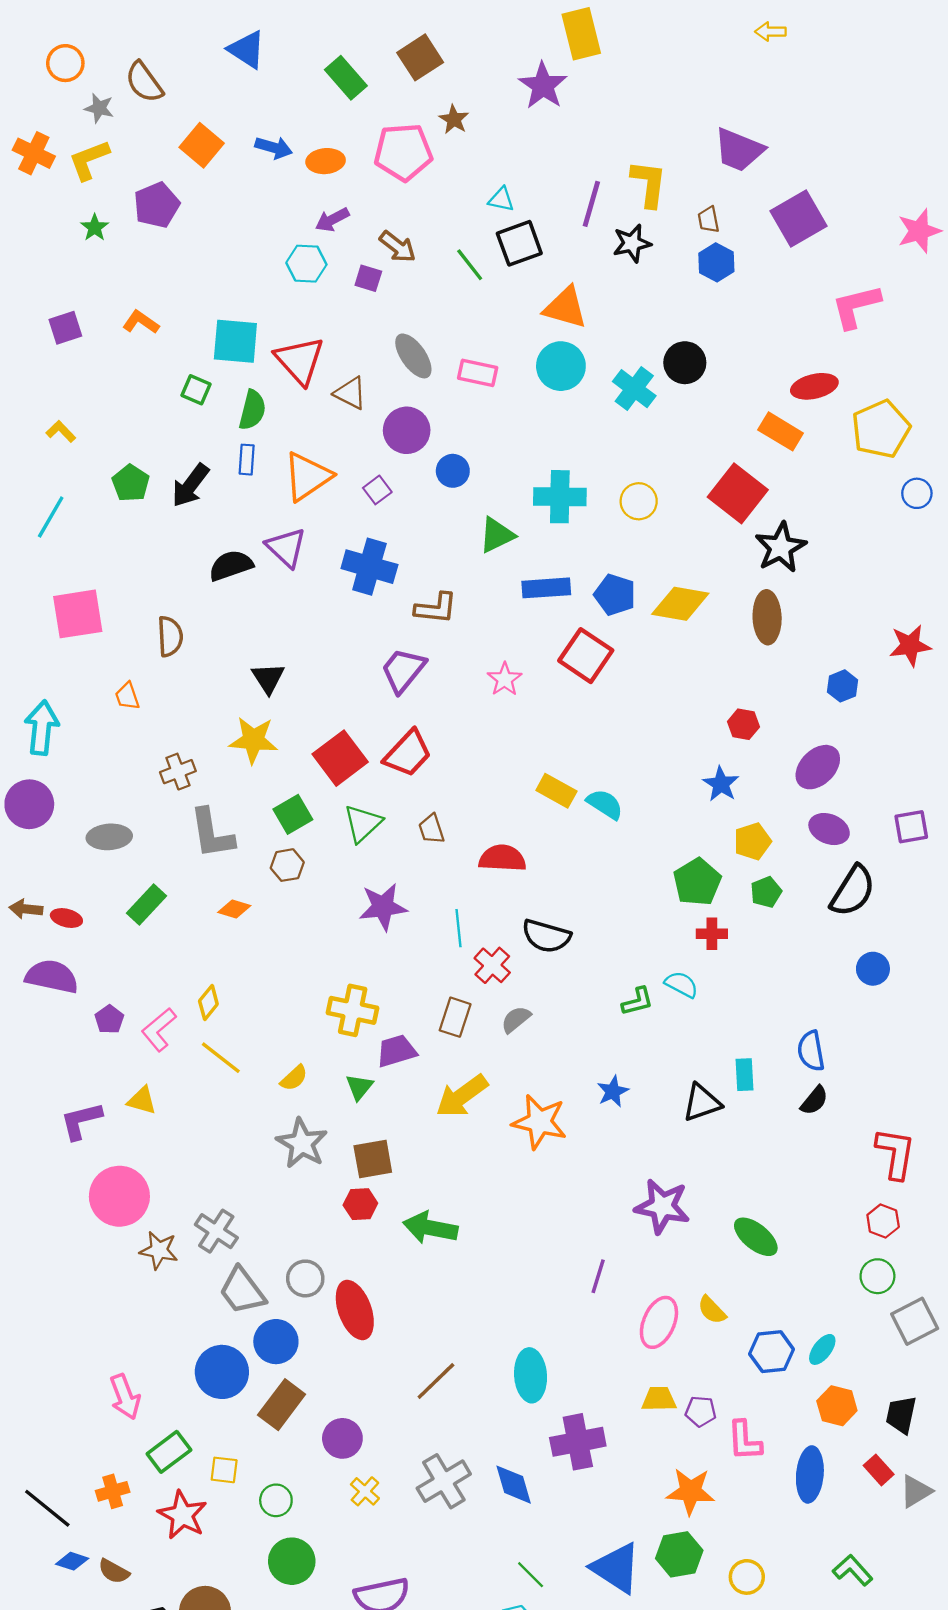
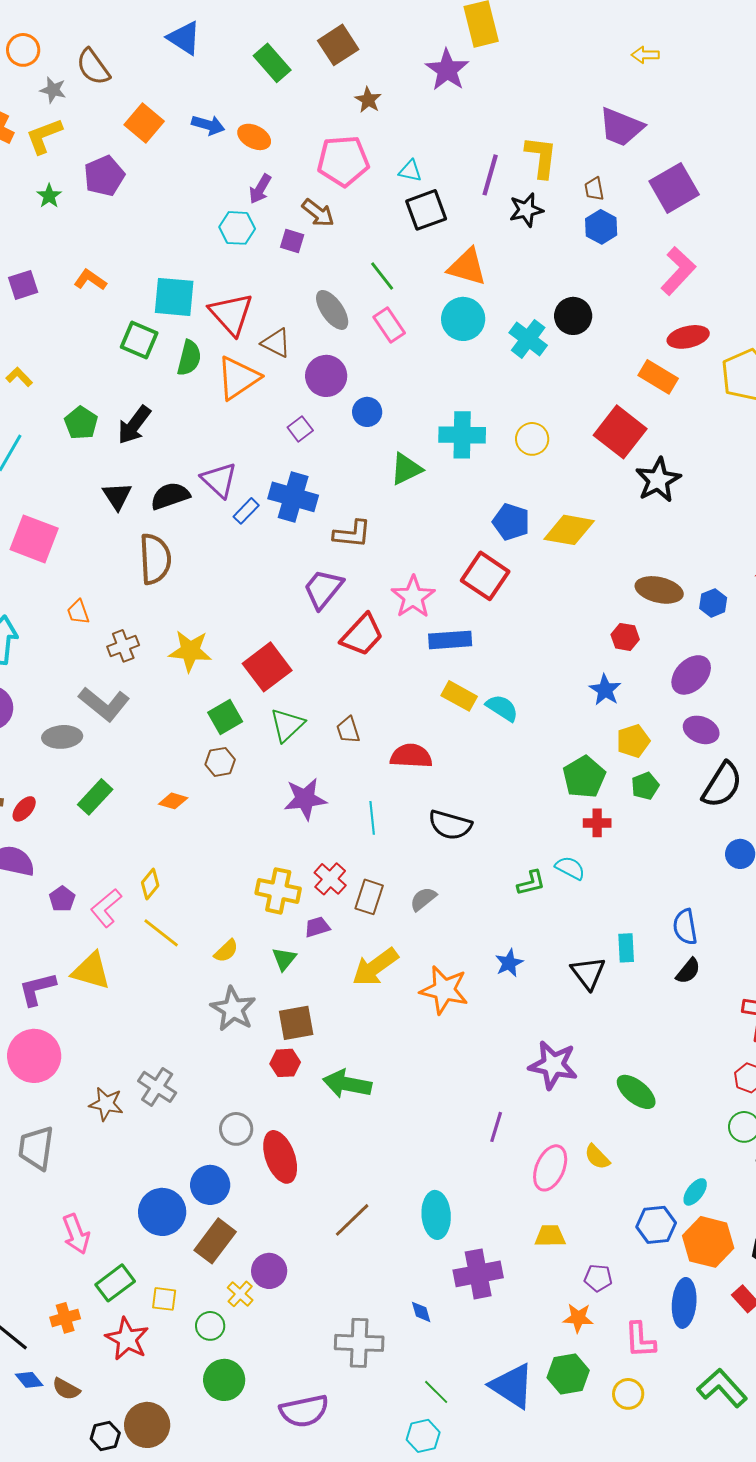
yellow arrow: (770, 32) -> (645, 55), moved
pink pentagon: (403, 152) -> (343, 161), moved
orange ellipse: (326, 161) -> (254, 137), turned 32
purple arrow: (332, 220) -> (260, 189), turned -32
green line: (470, 265) -> (382, 276), moved
pink L-shape: (856, 306) -> (678, 271), moved, turned 147
pink rectangle: (478, 373) -> (389, 325), turned 44
green square: (196, 390) -> (139, 340), size x1.4
blue rectangle: (247, 460) -> (246, 511), moved, turned 40
orange triangle: (308, 476) -> (238, 378), moved
blue rectangle: (546, 588) -> (450, 640), moved
pink square: (78, 614) -> (34, 539), turned 30
brown ellipse: (767, 617) -> (659, 590), moved, turned -75
brown semicircle: (170, 636) -> (155, 559), moved, size x1.4
black triangle: (268, 678) -> (117, 496), moved
pink star: (505, 679) -> (413, 597), size x1.4
red trapezoid: (408, 754) -> (362, 635), moved
brown cross: (178, 772) -> (123, 646), moved
gray L-shape: (212, 834) -> (104, 704), moved, turned -42
red ellipse: (66, 918) -> (24, 809), turned -64
red cross: (492, 965) -> (330, 879), moved
purple trapezoid: (396, 1051) -> (317, 927), size x0.7
yellow triangle: (142, 1100) -> (91, 971), size x1.5
black triangle: (702, 1103) -> (588, 973), turned -48
pink circle: (119, 1196) -> (34, 1056), moved
gray trapezoid: (242, 1291) -> (36, 1148), moved, turned 45
blue hexagon: (772, 1352) -> (656, 1225), moved
orange hexagon: (837, 1406) -> (708, 1242), size x1.4
purple pentagon: (701, 1411) -> (598, 1278), moved
pink L-shape: (745, 1441) -> (640, 1340), moved
gray cross: (444, 1481) -> (359, 1343), moved, turned 33
blue diamond: (514, 1485) -> (421, 1312), size x0.6
yellow cross: (365, 1491) -> (240, 1294), moved
orange star: (690, 1491) -> (578, 1318), size x0.7
blue diamond: (72, 1561) -> (29, 1380), turned 32
green L-shape: (853, 1570) -> (722, 1388), size x1.4

